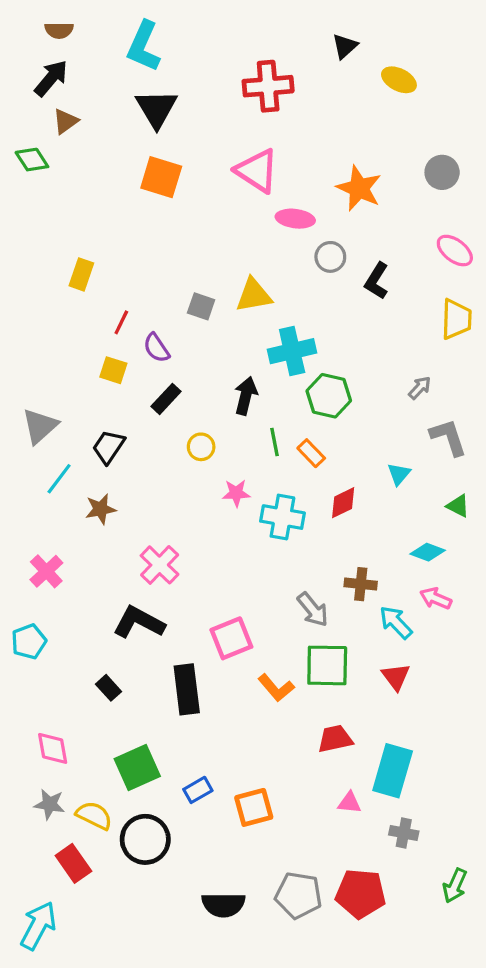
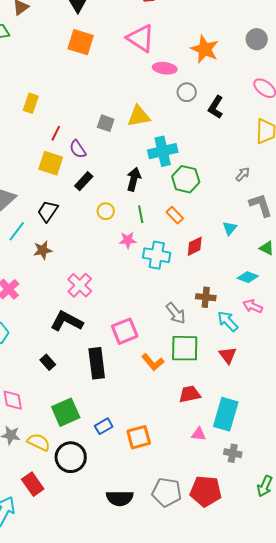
yellow square: (113, 370) -> (51, 163), size x1.4
green line: (274, 442) -> (141, 214), moved
red rectangle: (73, 863) -> (33, 484), moved

